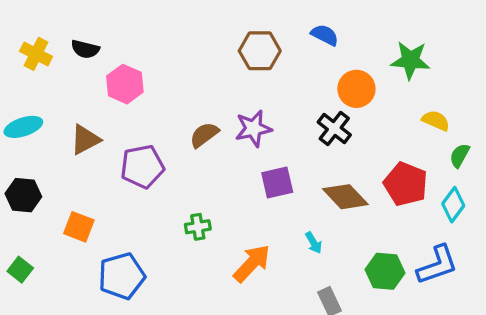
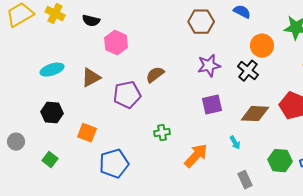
yellow cross: (36, 54) -> (55, 14), moved
purple star: (253, 128) -> (209, 66), moved
brown semicircle: (204, 135) -> (155, 75), moved
brown diamond: (345, 197) -> (255, 114), turned -44

